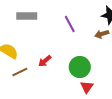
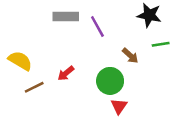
gray rectangle: (27, 16) -> (66, 16), moved
brown arrow: (102, 34) -> (130, 56), moved, turned -120

